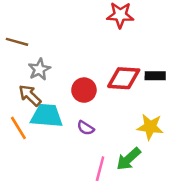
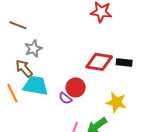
red circle: (84, 90) -> (76, 87), moved

